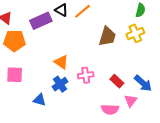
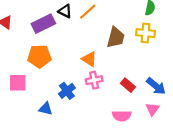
yellow cross: (135, 33) -> (146, 33), turned 30
orange pentagon: (14, 41) -> (39, 56), moved
orange triangle: (61, 62) -> (89, 59), moved
pink triangle: (131, 101) -> (152, 109), moved

